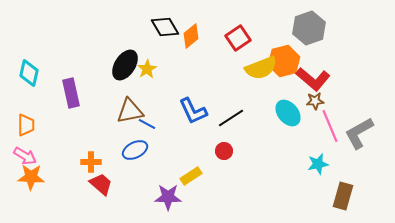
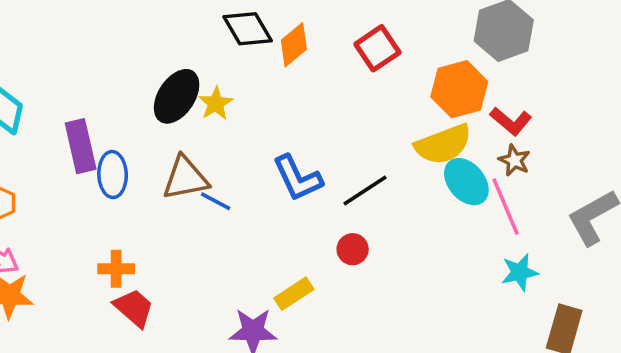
yellow semicircle: (261, 68) -> (443, 144), moved
red L-shape: (313, 79) -> (511, 121), size x0.7
brown star: (315, 101) -> (514, 160), turned 30
pink line: (330, 126) -> (506, 207), moved
blue ellipse: (135, 150) -> (113, 175), moved, turned -65

